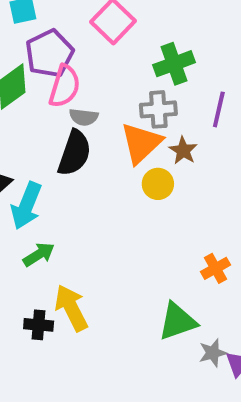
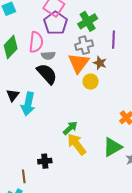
purple pentagon: (50, 53) -> (55, 23), moved
black semicircle: (74, 153) -> (47, 74), turned -50
green arrow: (39, 254) -> (70, 128), moved
yellow arrow: (71, 308) -> (77, 144), moved

